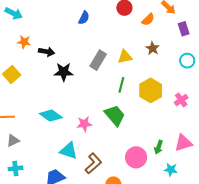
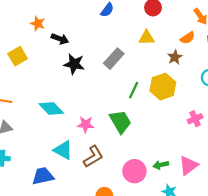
orange semicircle: (148, 20) -> (188, 38), moved
yellow triangle: (125, 57) -> (147, 38), moved
yellow hexagon: (151, 90) -> (163, 87), moved
pink triangle: (183, 143) -> (188, 165), turned -30
green arrow: (159, 147) -> (161, 165), turned 48
brown L-shape: (93, 163) -> (93, 157), moved

